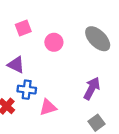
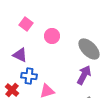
pink square: (23, 28) -> (26, 24), turned -32
gray ellipse: (98, 39) -> (89, 49), moved

